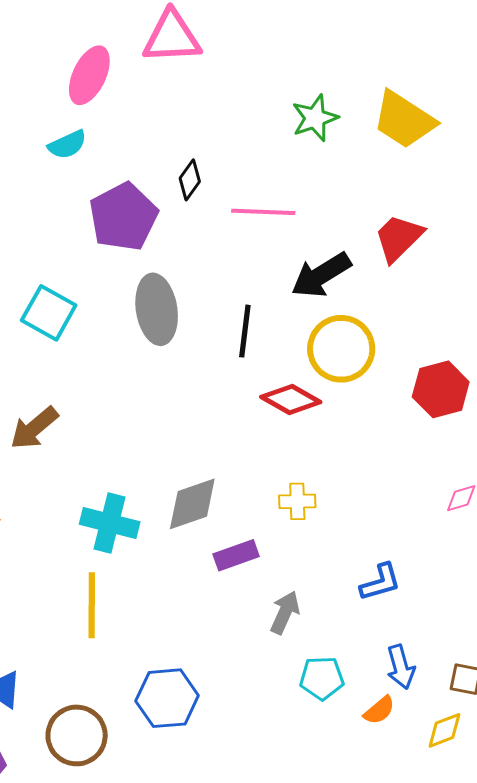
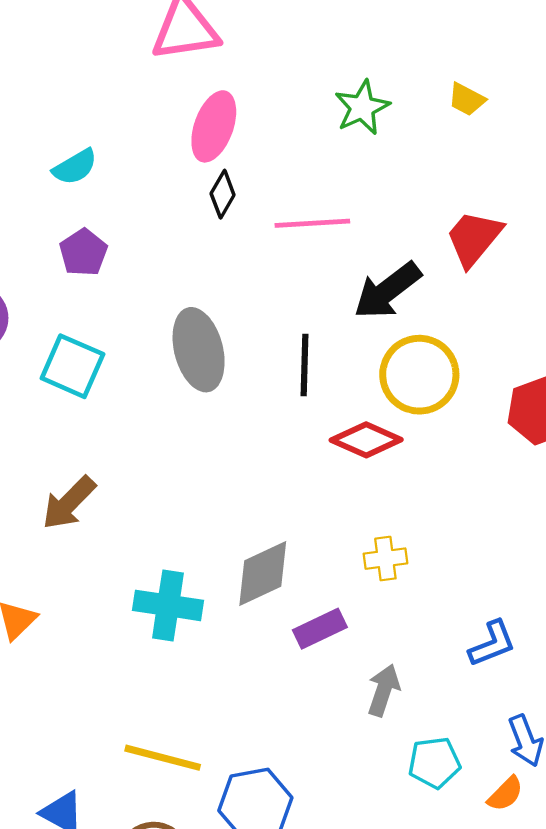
pink ellipse: (89, 75) -> (214, 126), moved
yellow trapezoid: (404, 120) -> (467, 99), size x0.5
purple pentagon: (123, 217) -> (83, 252), moved, size x0.6
yellow line: (92, 605) -> (163, 758), moved, turned -70

